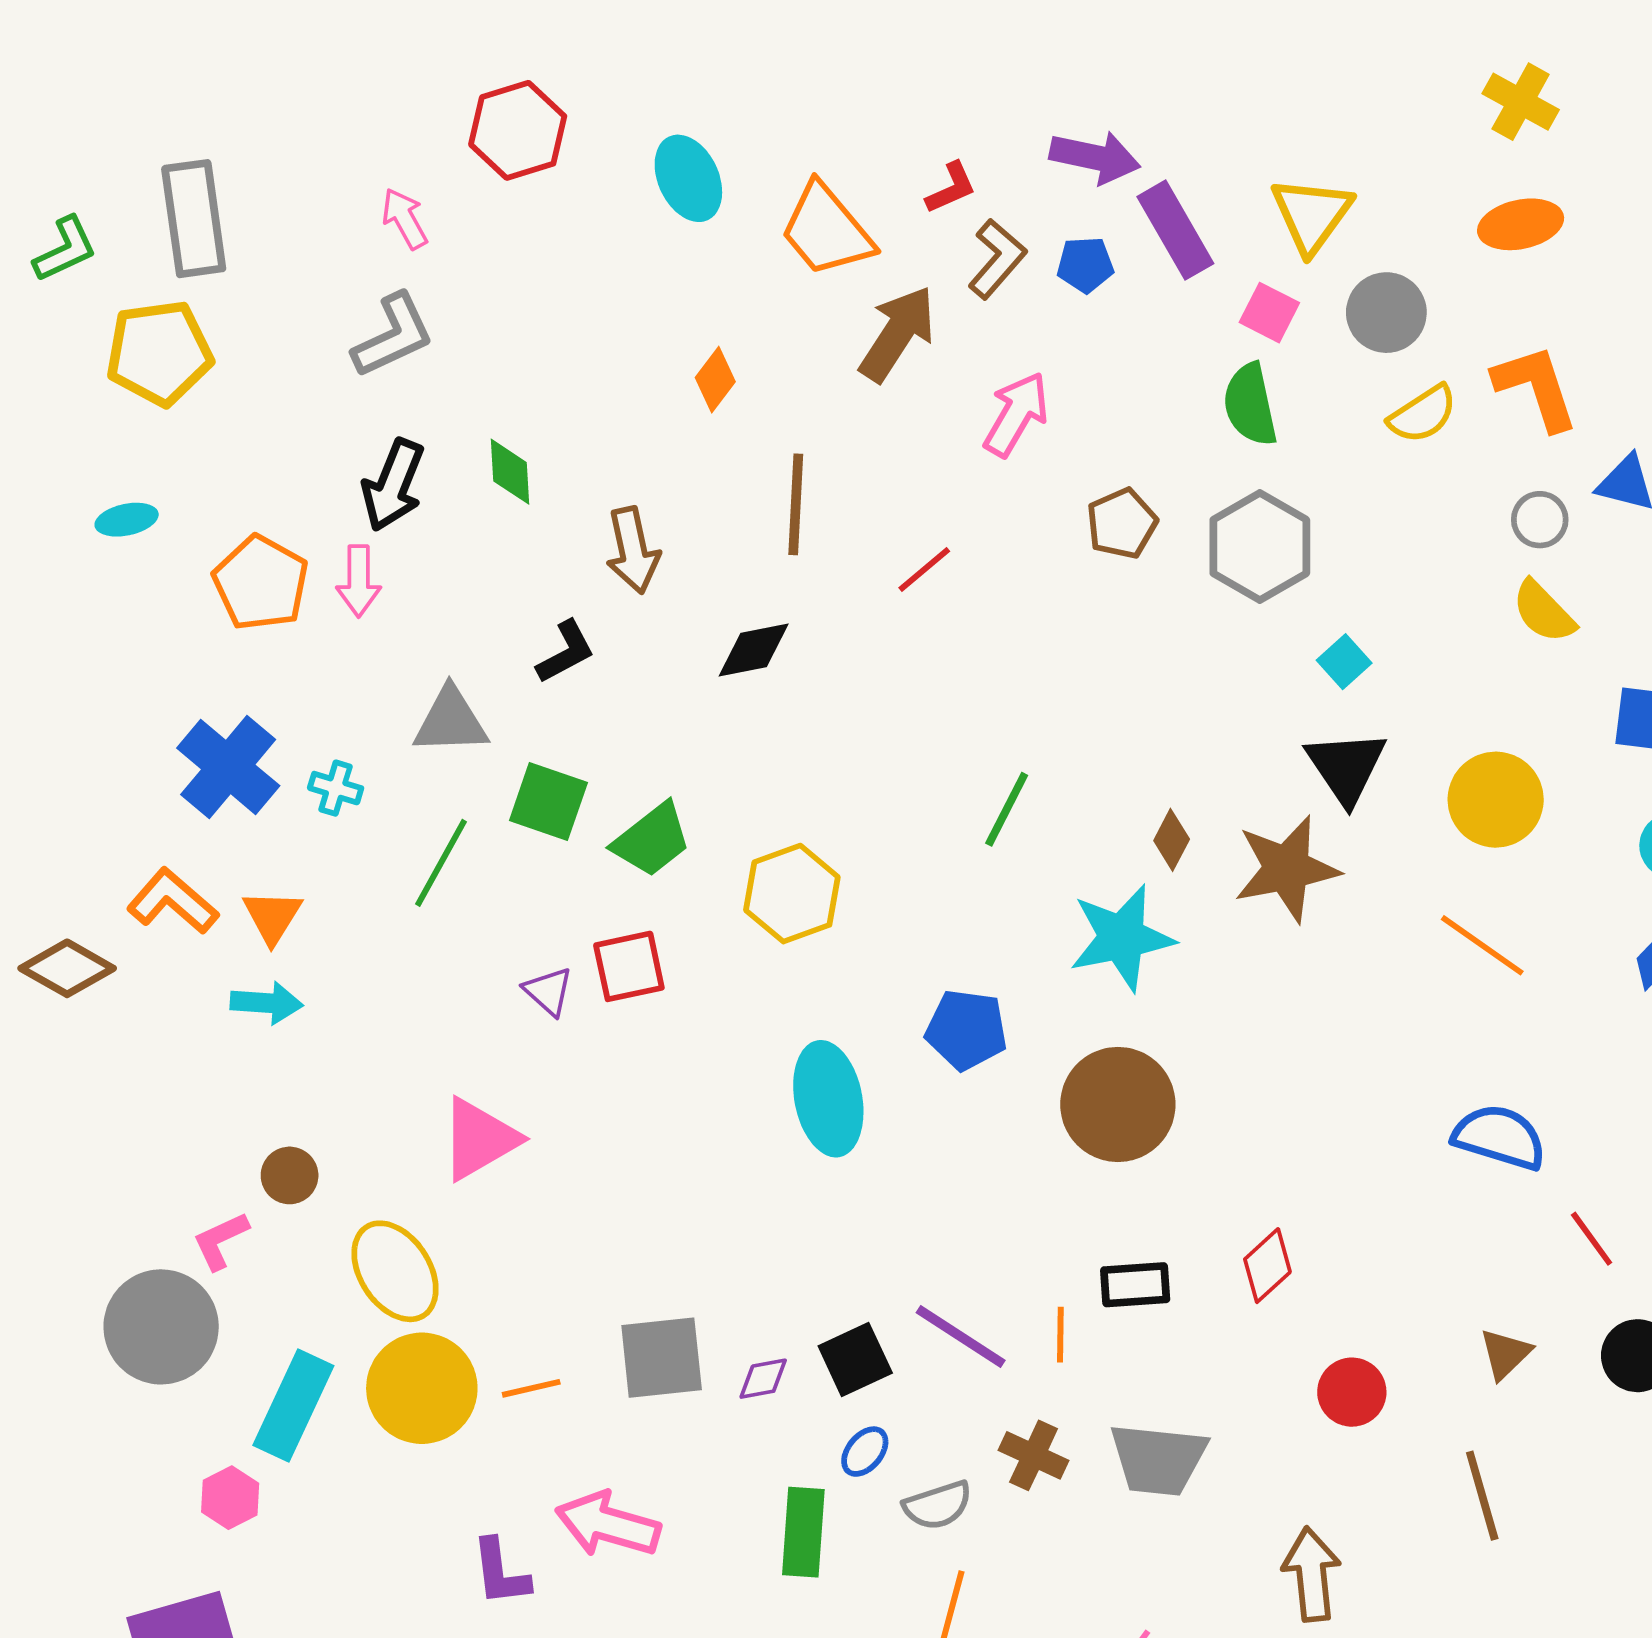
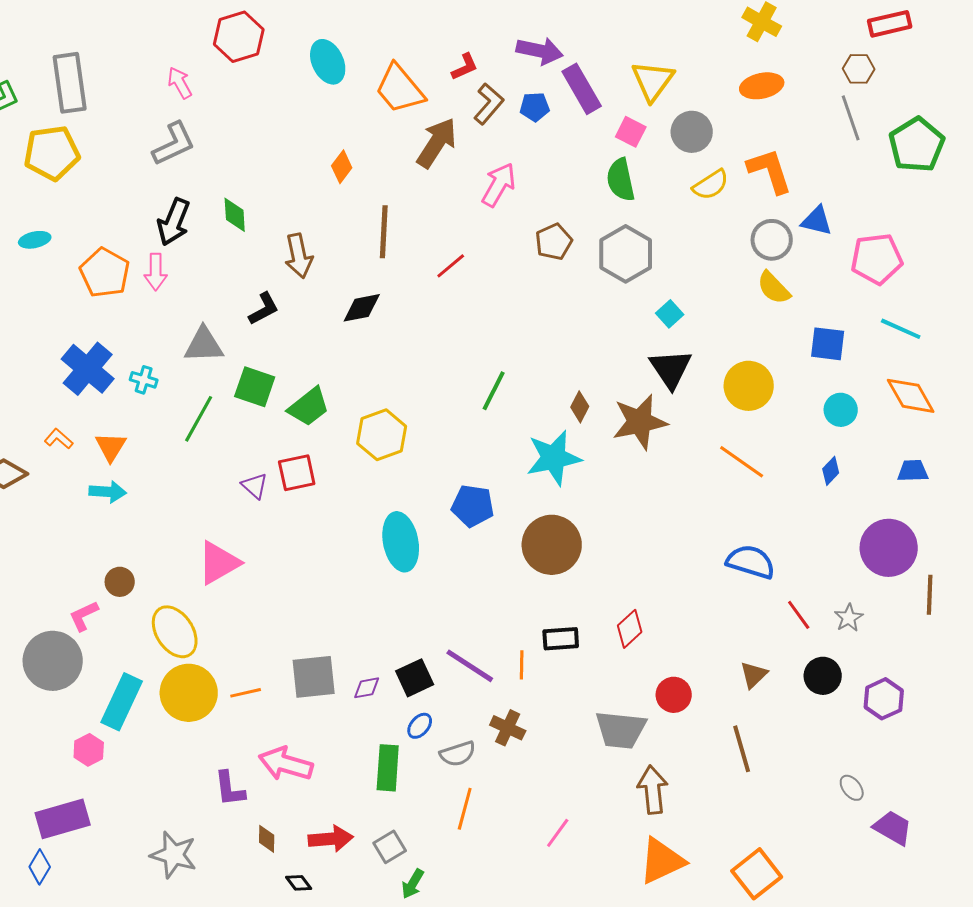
gray circle: (1540, 520) -> (772, 240), size x1.4
orange L-shape: (173, 901) -> (59, 439), size x0.6
gray trapezoid: (1158, 1459) -> (621, 730), moved

